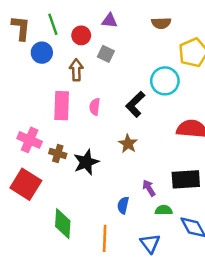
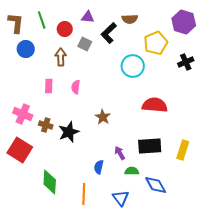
blue circle: (42, 53) -> (26, 49), moved
black L-shape: (135, 104) -> (109, 33), moved
pink rectangle: (62, 106) -> (49, 86), size x0.6

